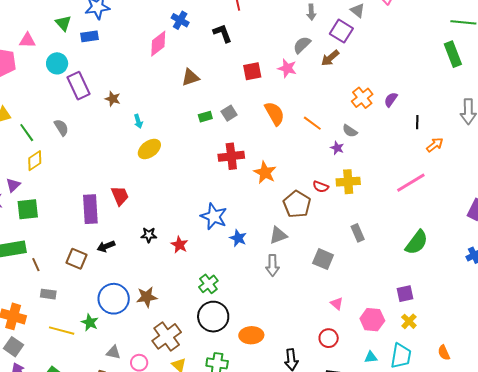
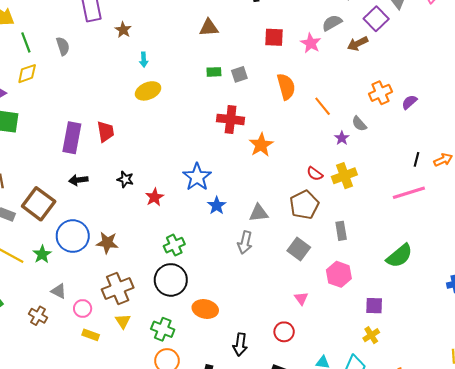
black line: (417, 122) -> (417, 159), moved
yellow cross: (348, 182) -> (344, 176), turned -30
brown pentagon: (297, 204) -> (304, 205), moved
brown square: (76, 259) -> (39, 204), moved, size x1.4
pink hexagon: (372, 320) -> (339, 274), moved

